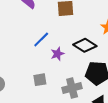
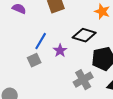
gray square: (40, 80) -> (34, 60), moved

